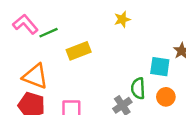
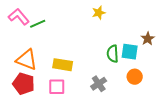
yellow rectangle: (79, 51) -> (63, 65), moved, turned 30
green semicircle: (138, 88) -> (113, 54), moved

